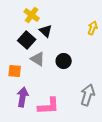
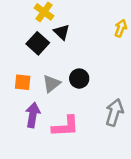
gray triangle: (38, 59) -> (52, 84), moved, turned 49
black circle: (64, 61) -> (79, 79), moved

